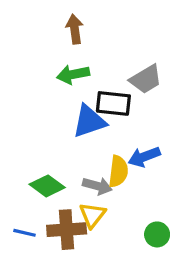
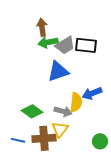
brown arrow: (75, 29) -> (42, 27), moved
gray trapezoid: (146, 79) -> (65, 45), moved
black rectangle: (113, 103) -> (86, 45), moved

